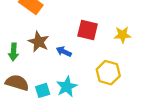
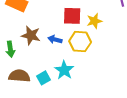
yellow star: (122, 35) -> (94, 21), moved
yellow hexagon: (108, 73) -> (80, 41), moved

